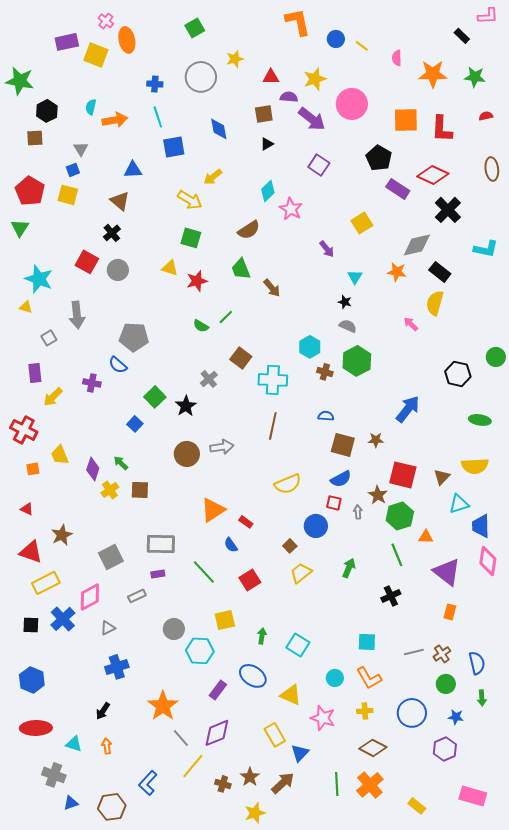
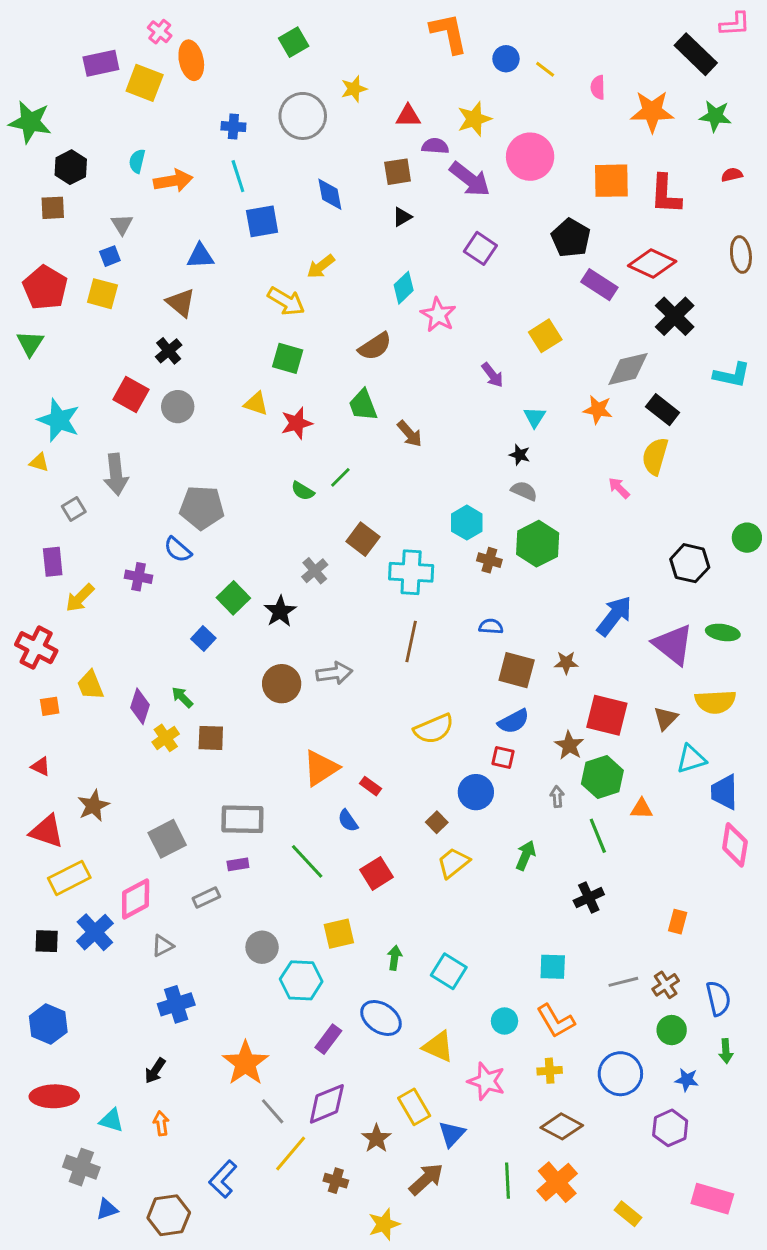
black rectangle: (462, 36) -> (696, 54), size x1.8
gray arrow: (358, 512) -> (557, 797), moved
purple triangle: (447, 572) -> (673, 645), moved
brown star: (250, 777) -> (376, 1138), moved

